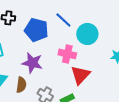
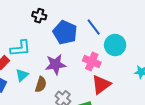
purple star: (32, 63) -> (55, 64), turned -30

